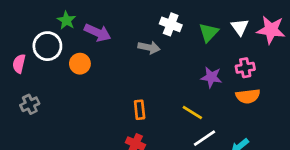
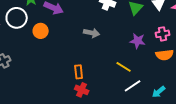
gray arrow: (149, 47) -> (92, 33), moved
orange rectangle: (140, 110) -> (79, 72), moved

